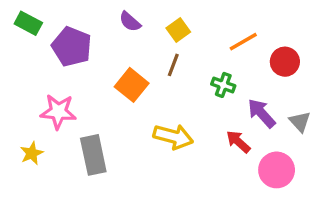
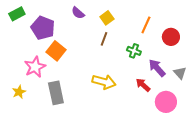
green rectangle: (28, 23) -> (17, 14), turned -56
orange line: (243, 42) -> (146, 25), turned -36
orange square: (132, 85) -> (56, 51), moved
pink star: (58, 112) -> (35, 67), turned -30

